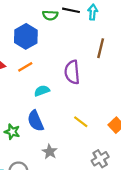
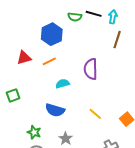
brown line: (101, 48) -> (117, 40), moved
blue semicircle: (36, 121) -> (55, 110), turned -54
green star: (12, 132) -> (34, 132), moved

